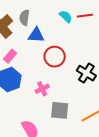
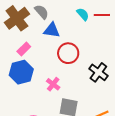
gray semicircle: (24, 18) -> (42, 12), turned 126
pink cross: (42, 89) -> (53, 84), turned -32

